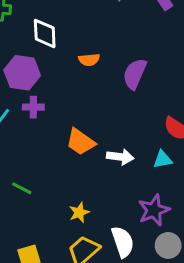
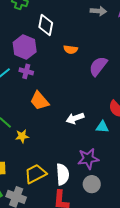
orange trapezoid: (81, 142) -> (39, 101), moved
white arrow: (120, 157) -> (75, 118), turned 138
yellow star: (79, 212) -> (22, 136), moved

